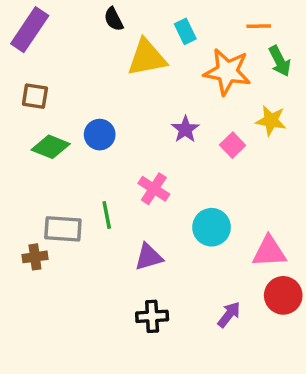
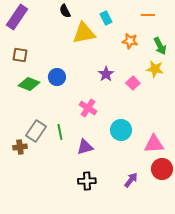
green arrow: (280, 61) -> (160, 46), moved
orange star: (227, 72) -> (130, 41), size x0.6
green line: (107, 215) -> (60, 132), moved
gray rectangle: (63, 229) -> (36, 131), turned -60

